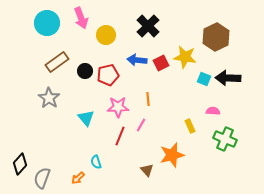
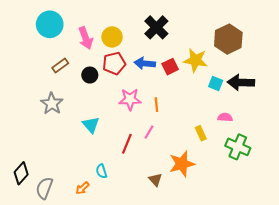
pink arrow: (81, 18) -> (86, 38), moved
brown rectangle: (57, 62) -> (60, 66), size x0.7
red pentagon: (108, 75) -> (114, 63), moved
pink star: (118, 107) -> (130, 99), moved

